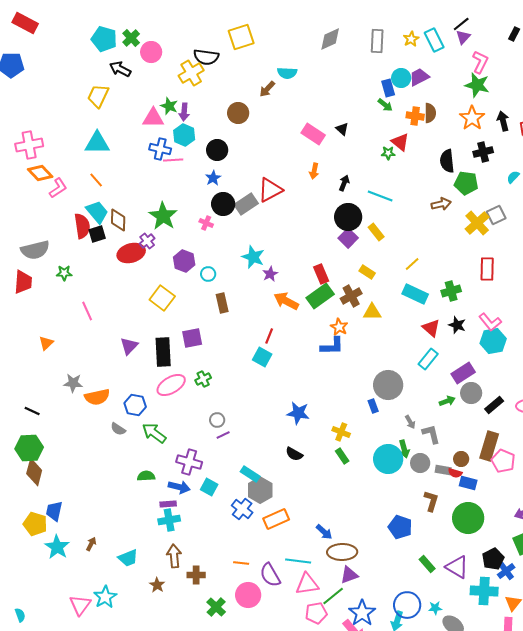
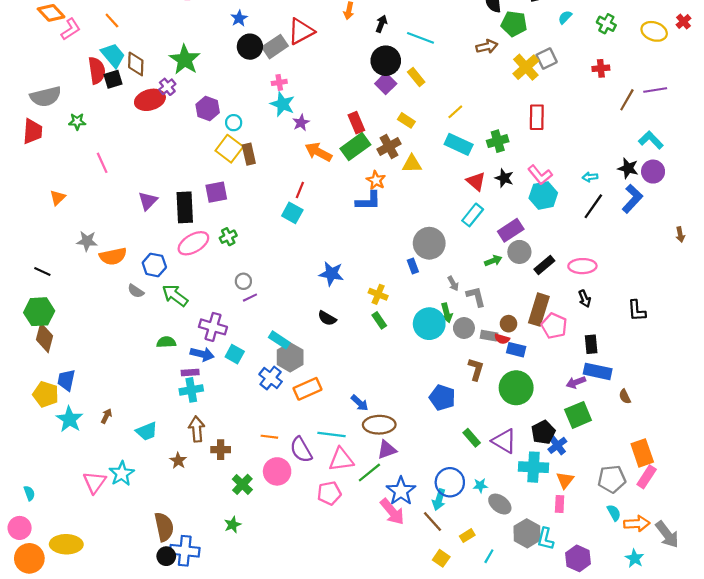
pink cross: (206, 223) -> (279, 82), moved, turned -32
yellow square: (162, 298) -> (229, 149), moved
pink pentagon: (316, 613) -> (329, 493), moved

